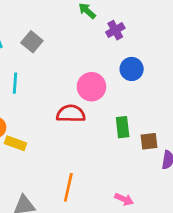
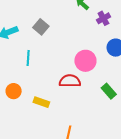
green rectangle: (123, 127) -> (109, 91), turned -35
yellow rectangle: (16, 143) -> (41, 102), moved

